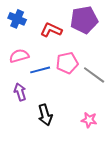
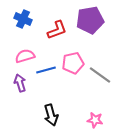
red L-shape: (51, 30) -> (57, 30), turned 135
purple arrow: (20, 92) -> (20, 83), moved

